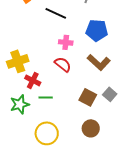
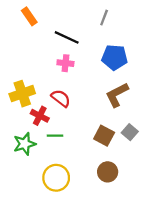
pink cross: (66, 42) -> (65, 63), moved
brown L-shape: (99, 62) -> (117, 95), turned 110
red semicircle: (63, 64) -> (61, 98), moved

